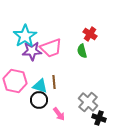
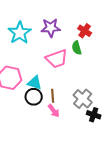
pink trapezoid: (51, 48) -> (57, 59), moved
purple star: (32, 51) -> (51, 28), moved
brown line: (54, 82) -> (53, 96), moved

